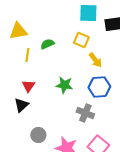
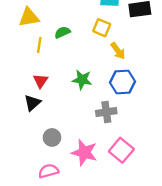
gray cross: (85, 113) -> (106, 112), turned -30

